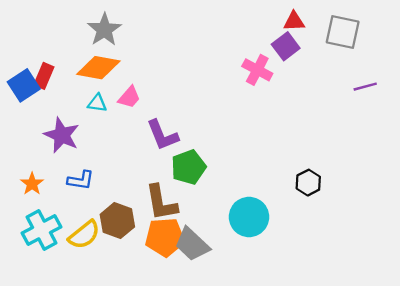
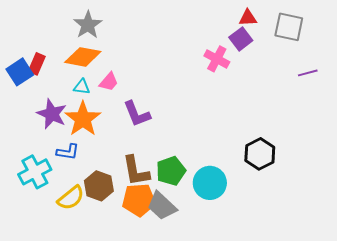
green pentagon: (189, 167) -> (171, 171), moved
black hexagon: (308, 183) -> (260, 154), size x1.4
orange star: (32, 184) -> (83, 119), moved, size x1.8
cyan cross: (41, 230) -> (35, 172), moved

